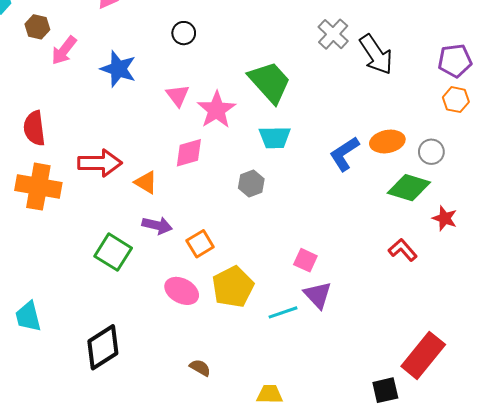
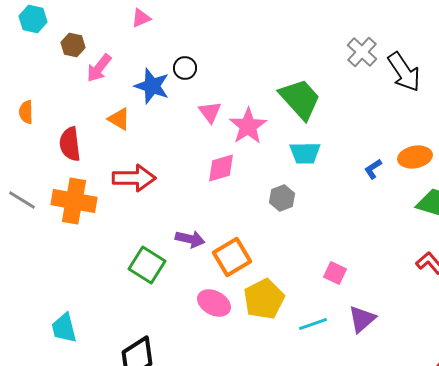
black circle: (184, 33) -> (185, 68), moved
blue L-shape: (344, 154) -> (373, 169), size x0.6
orange triangle: (146, 182) -> (119, 119), moved
orange square: (200, 244) -> (232, 257), size x1.4
purple triangle: (318, 295) -> (362, 319), moved, turned 32

